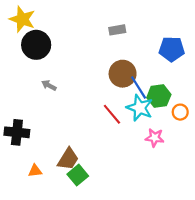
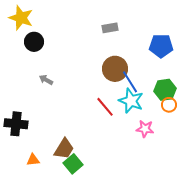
black circle: (36, 45) -> (34, 42), size x0.7
green hexagon: (159, 96) -> (165, 90), moved

